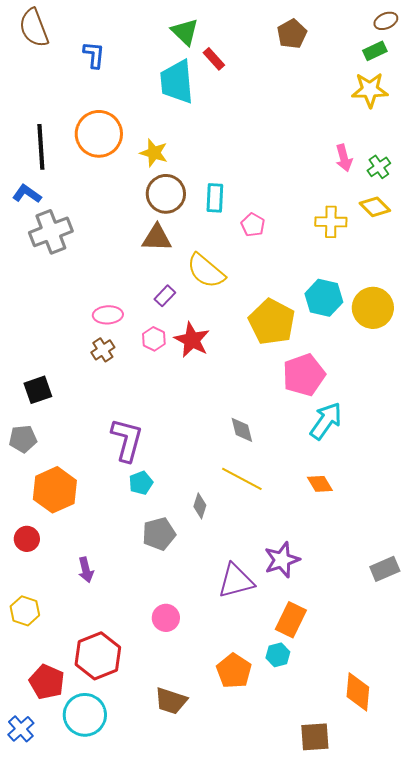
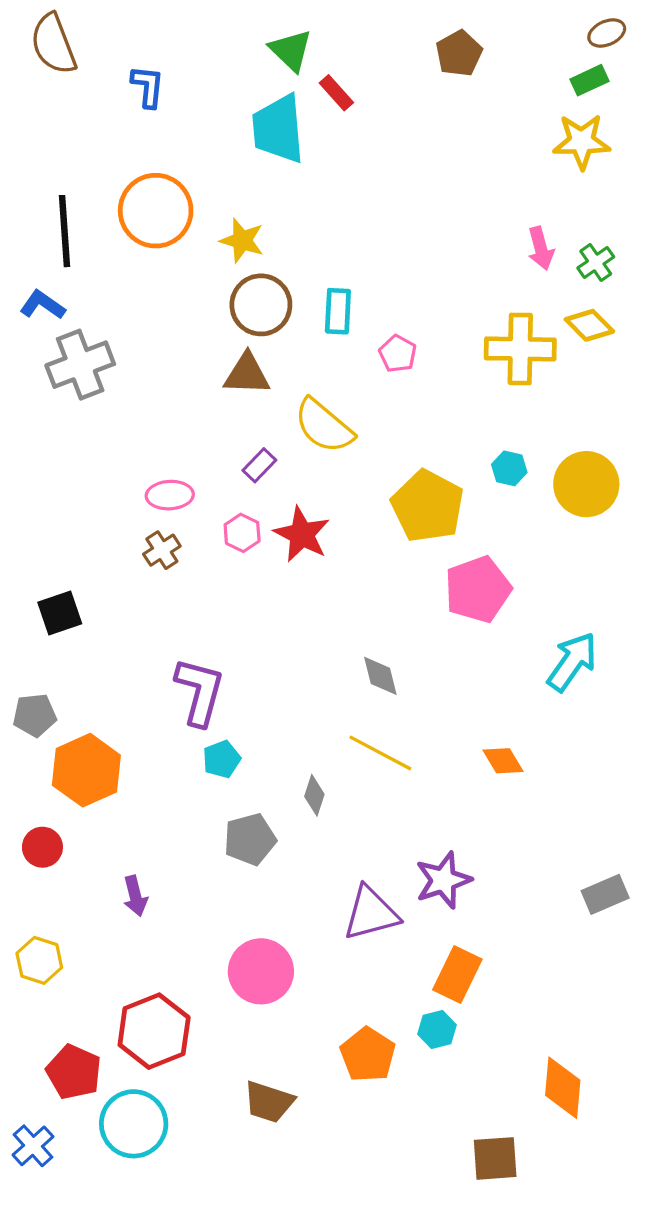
yellow cross: (331, 222) -> (520, 349), size x1.4
cyan hexagon: (324, 298) -> (509, 468), size x0.6
cyan arrow: (326, 421) -> (572, 662), moved
gray pentagon: (23, 439) -> (35, 715), moved
pink circle: (166, 618) -> (261, 971), size x1.5

